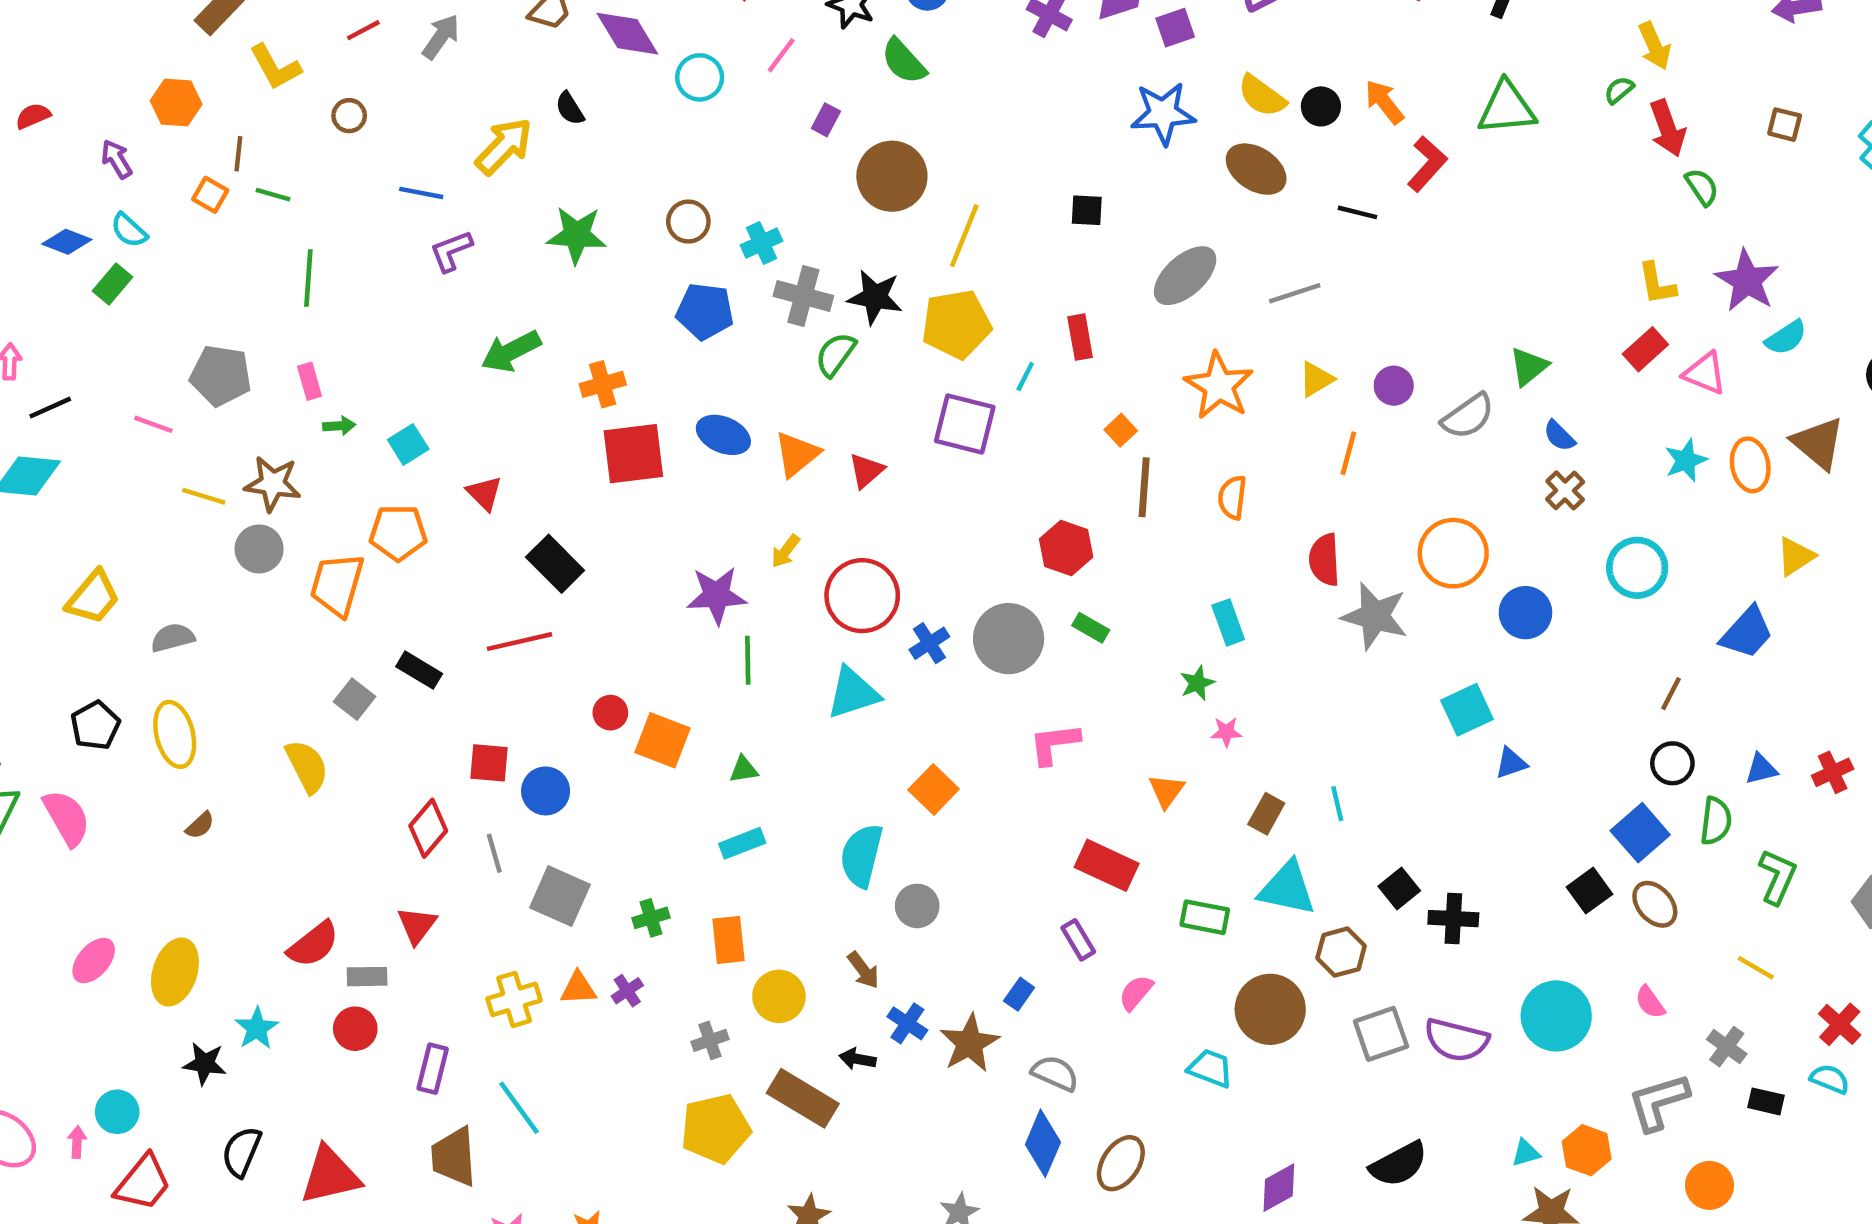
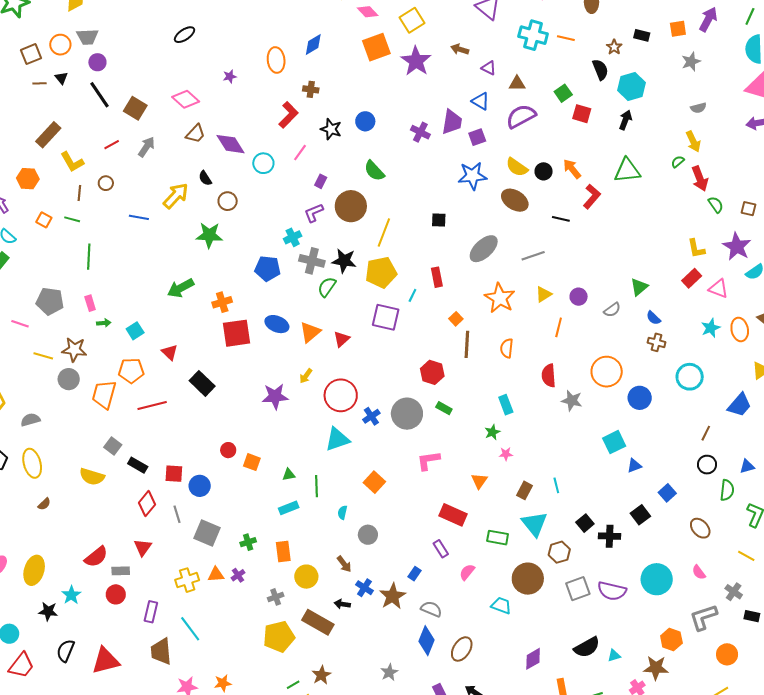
green semicircle: (904, 61) -> (374, 171), moved
brown square: (1785, 125) -> (748, 209), moved
brown line: (238, 154) -> (79, 193), moved
brown circle: (688, 222) -> (228, 201), moved
purple L-shape: (451, 251) -> (314, 213), moved
gray semicircle: (1468, 416) -> (612, 310), size x0.7
brown cross: (1565, 490) -> (657, 342), turned -30
gray star: (1375, 616) -> (572, 401), size x0.7
red line: (519, 642) -> (152, 405), moved
green line: (748, 660) -> (316, 486), moved
black rectangle: (419, 670) -> (138, 465), moved
orange square: (663, 740) -> (252, 462), size x0.7
yellow semicircle: (307, 766) -> (92, 477), turned 135
blue square: (1640, 833) -> (667, 493), moved, size x0.7
cyan semicircle: (861, 856) -> (342, 512), size x0.5
cyan triangle: (1287, 888) -> (534, 524), turned 40
black square: (1590, 891) -> (640, 515), moved
cyan triangle: (1526, 1153) -> (614, 656), moved

